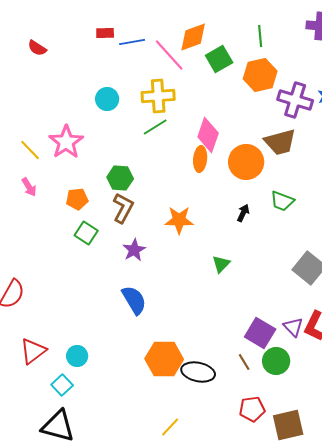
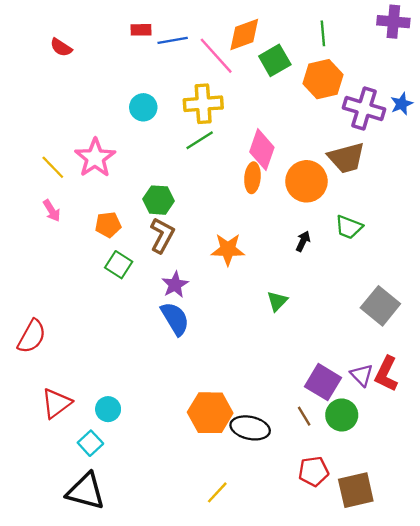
blue semicircle: (134, 300) -> (175, 319), moved

